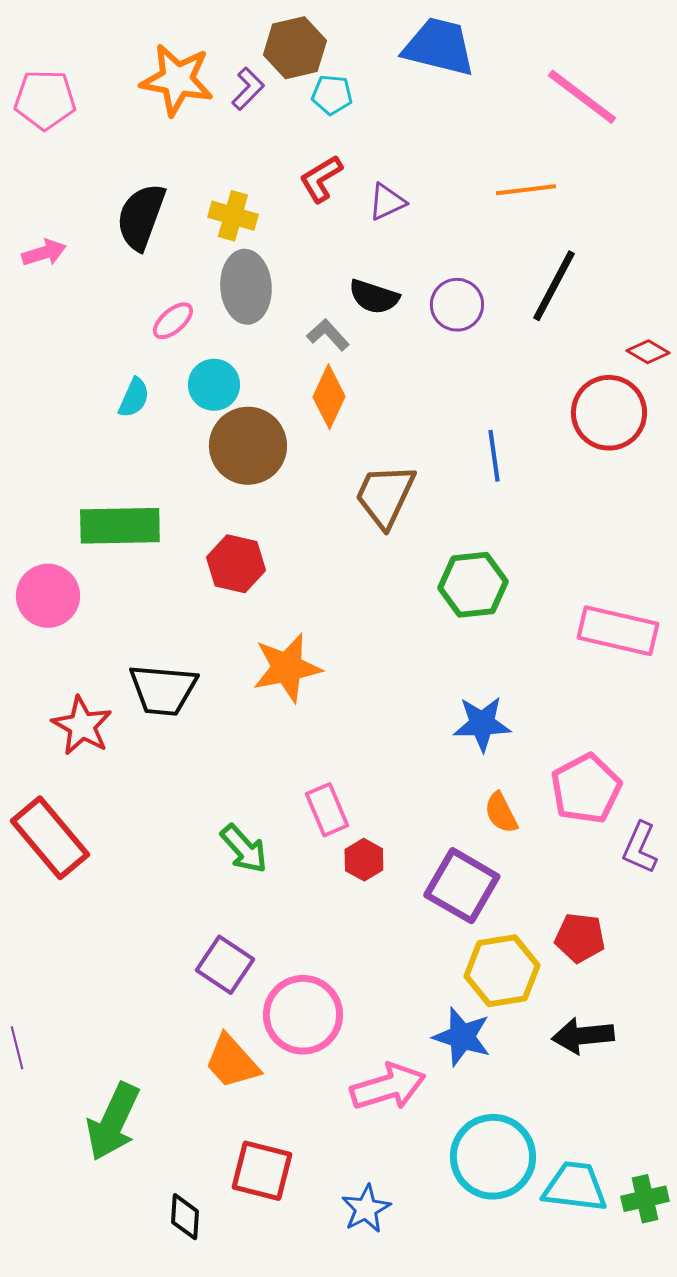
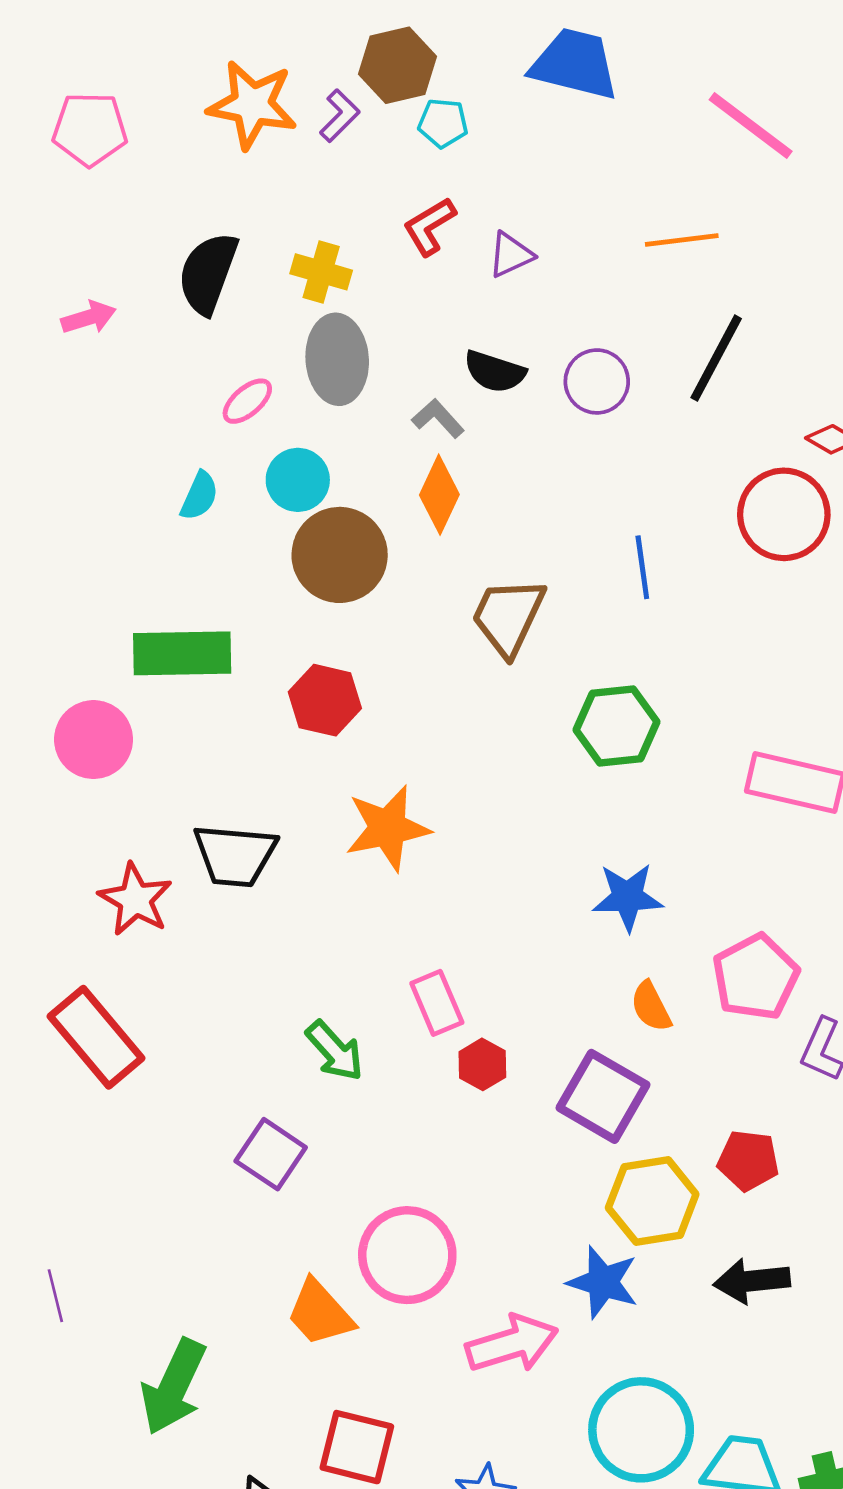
purple square: (225, 965) -> (271, 1154), moved

